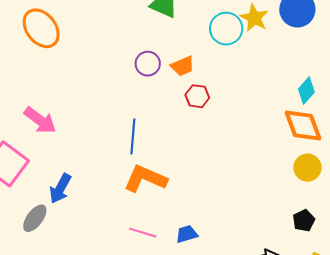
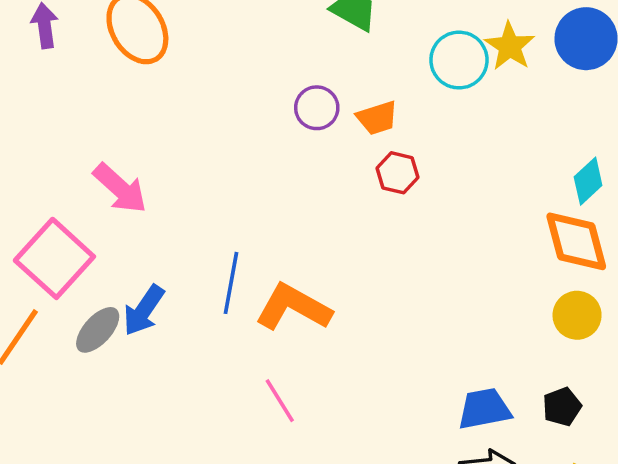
blue line: (133, 136) -> (231, 283), moved
gray ellipse: (35, 218) -> (98, 330), moved
pink line: (143, 233) -> (280, 401), turned 36
blue trapezoid: (187, 234) -> (484, 409), moved, size x1.4

